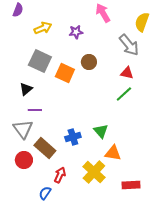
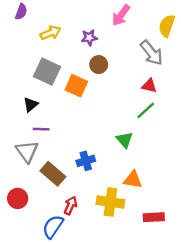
pink arrow: (103, 13) -> (121, 15), turned -114
brown circle: (89, 62) -> (99, 65), moved
green triangle: (101, 131) -> (125, 140), moved
red circle: (24, 160) -> (18, 198), moved
yellow cross: (94, 172) -> (110, 202), turned -35
blue semicircle: (45, 193) -> (53, 227), size x1.5

